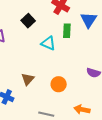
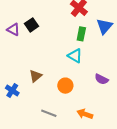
black square: (28, 21) -> (32, 25), moved
cyan triangle: (48, 43) -> (75, 56), moved

